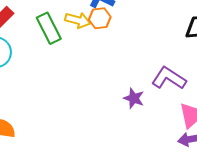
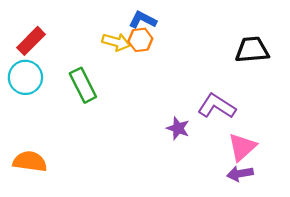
green rectangle: (49, 28) -> (83, 85), moved

